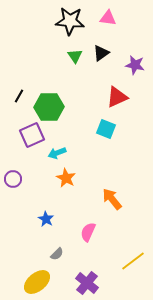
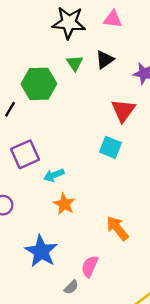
red triangle: (117, 97) -> (123, 110), turned -30
green hexagon: (49, 107) -> (39, 84), moved
blue star: (46, 219) -> (41, 251), size x1.8
gray semicircle: (57, 254) -> (71, 287), moved

